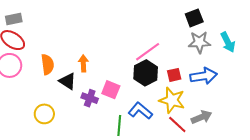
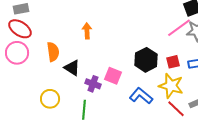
pink line: (148, 52) -> (179, 28), moved
orange arrow: (83, 63) -> (87, 31), moved
green line: (119, 126) -> (84, 110), moved

